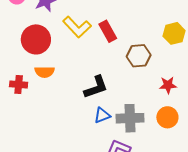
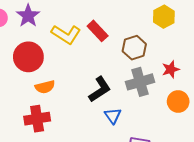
red cross: (19, 85) -> (37, 119), moved, size x1.4
blue triangle: (102, 115) -> (113, 116), turned -30
gray cross: (130, 118) -> (140, 82), moved

